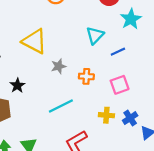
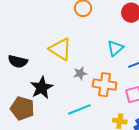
orange cross: (86, 76) -> (105, 85), size x1.6
black star: (17, 85) -> (42, 88), size x1.6

